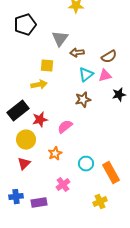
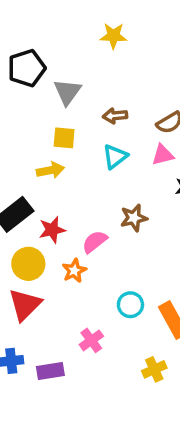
gray triangle: (60, 39) -> (67, 92), moved
cyan triangle: (86, 75) -> (115, 157), moved
brown star: (83, 100) -> (134, 218), moved
orange star: (55, 154) -> (74, 271), moved
red triangle: (24, 164) -> (25, 305), size x1.5

